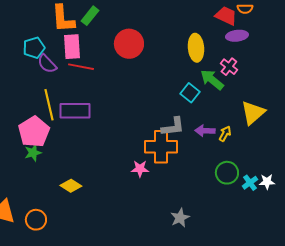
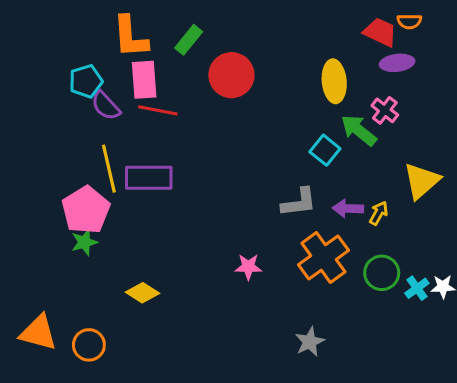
green rectangle: (90, 16) -> (189, 40), moved
orange cross: (161, 147) -> (323, 258), moved, turned -36

